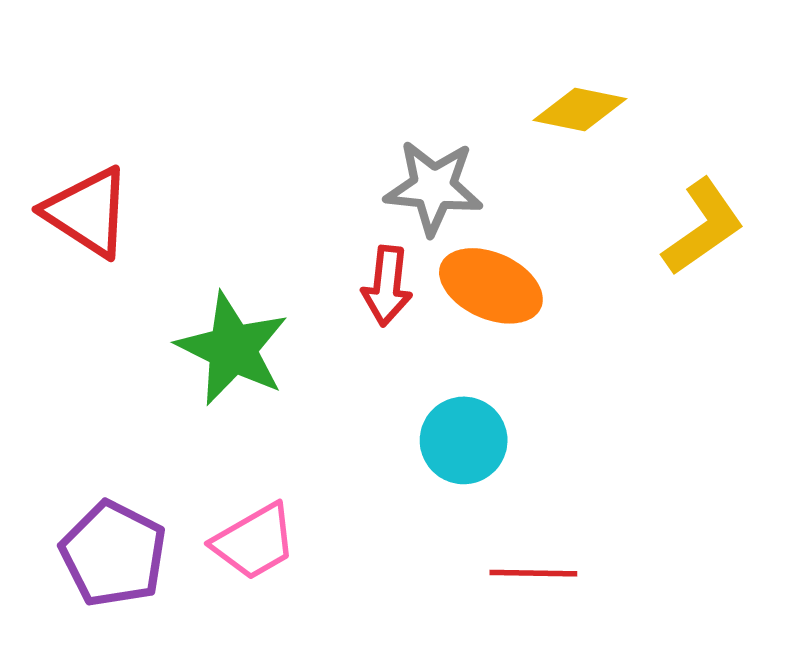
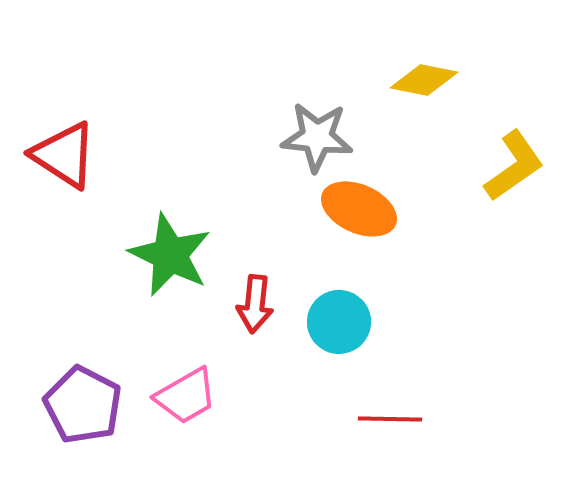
red arrow: (387, 286) -> (255, 304), moved

